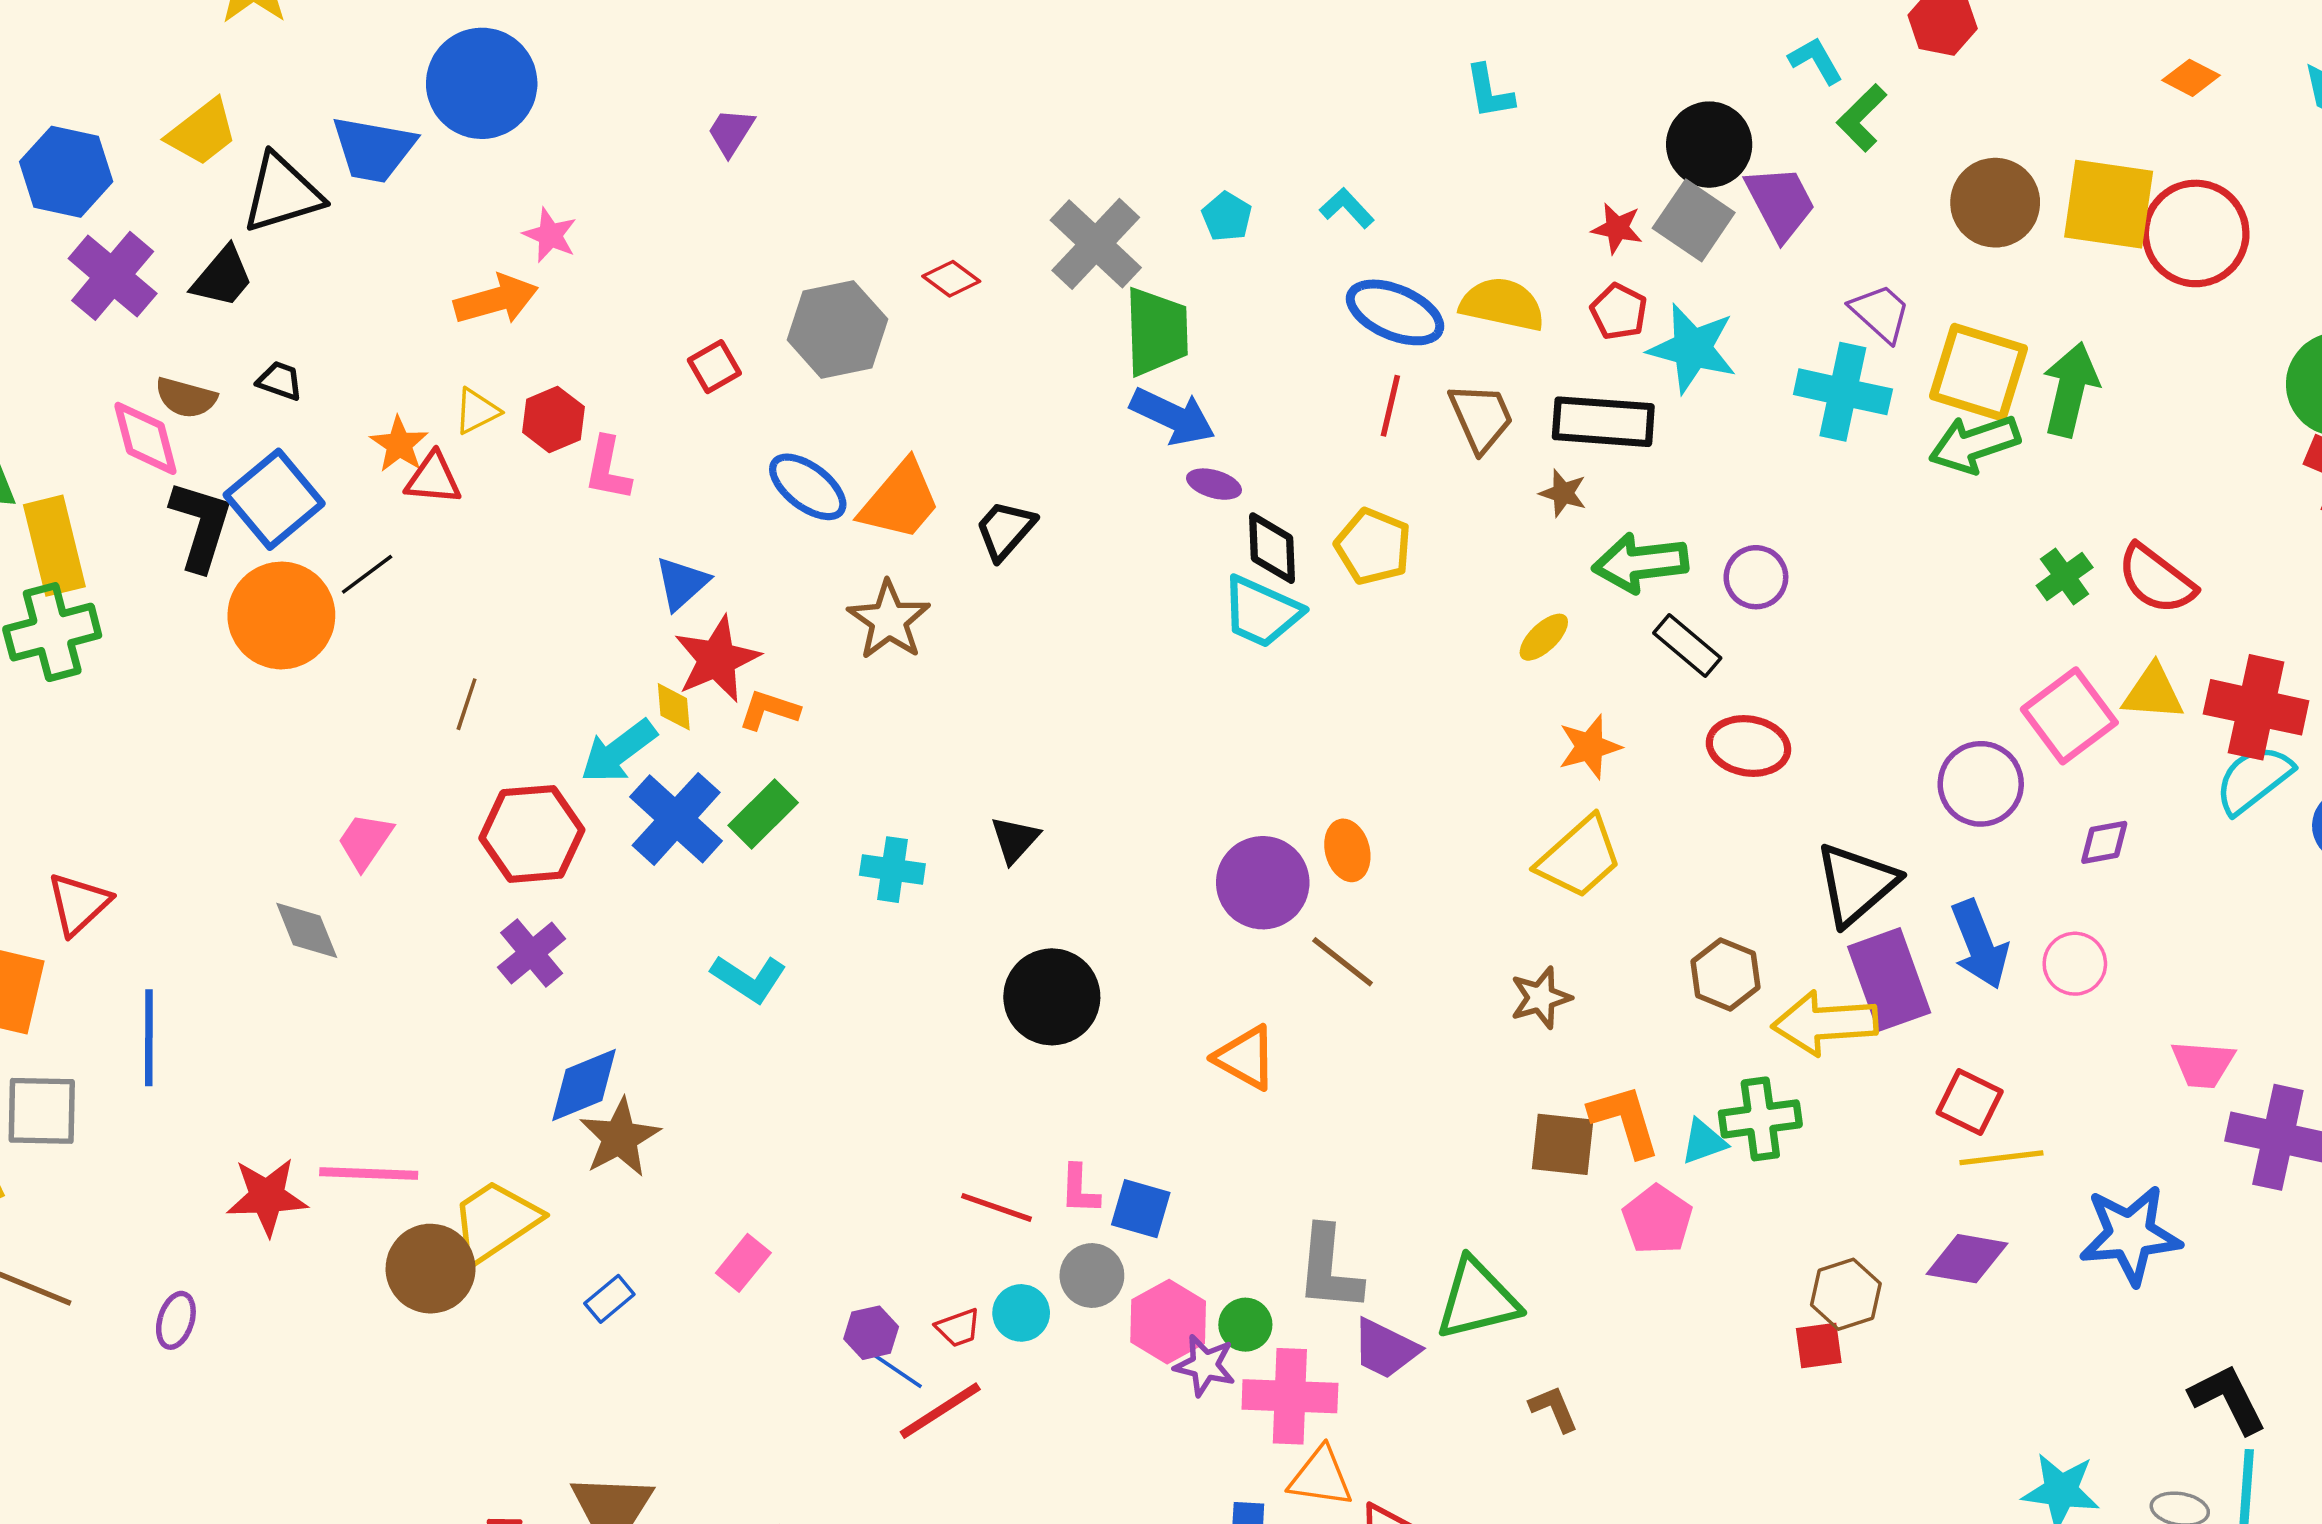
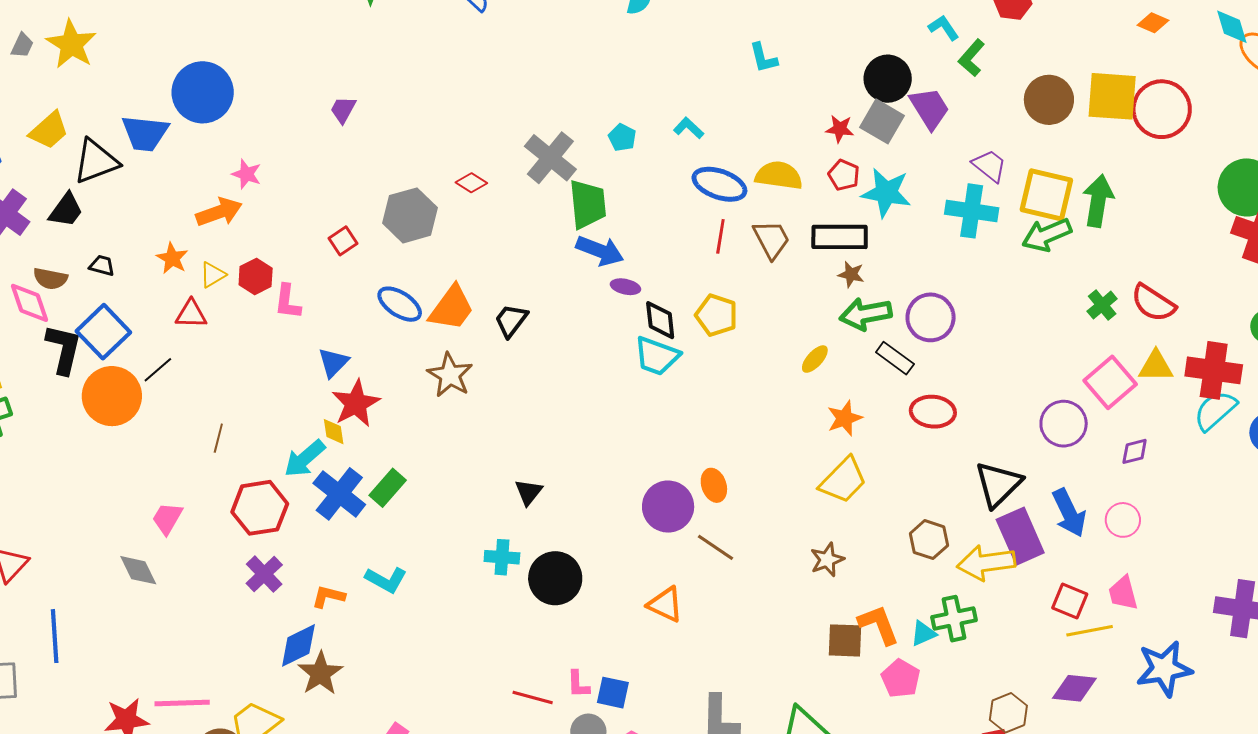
orange star: (399, 444) -> (172, 258), moved
brown star: (1563, 493) -> (851, 274), moved
purple circle: (1756, 577) -> (931, 317), size x1.4
orange L-shape: (769, 710) -> (328, 597), moved
cyan cross: (892, 870) -> (502, 557), moved
pink trapezoid: (2203, 1064) -> (1123, 593), moved, turned 75

